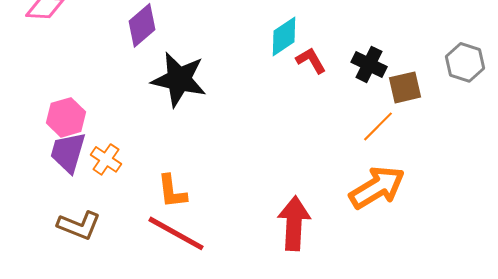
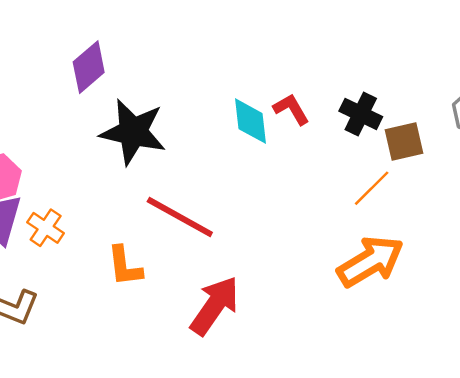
cyan diamond: (284, 36) -> (251, 121), moved, turned -63
red arrow: (294, 223) -> (215, 306), moved, turned 32
red line: (176, 233) -> (180, 217), moved

